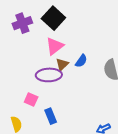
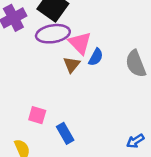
pink triangle: (55, 46) -> (80, 43), moved, turned -30
purple ellipse: (49, 75) -> (53, 34), moved

